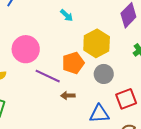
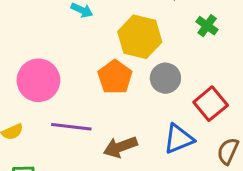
purple line: (48, 76) -> (71, 127), moved
brown arrow: (68, 96) -> (120, 147), moved, size x1.5

